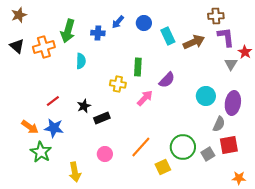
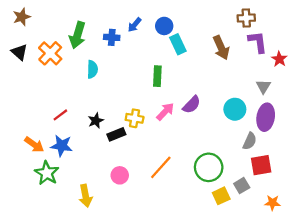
cyan rectangle: (168, 36) -> (178, 44), moved
brown arrow: (194, 42) -> (221, 48), turned 90
orange cross: (44, 47) -> (50, 53), turned -30
gray triangle: (231, 64) -> (263, 86), moved
purple semicircle: (167, 80) -> (192, 105), moved
yellow cross: (118, 84) -> (135, 118), moved
gray square: (208, 154) -> (242, 186), moved
yellow square: (163, 167) -> (221, 196), moved

